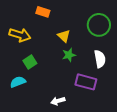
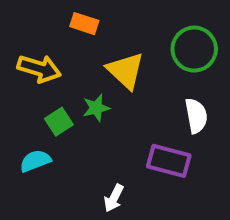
yellow triangle: (64, 36) -> (126, 71), size x1.5
green star: (69, 55) -> (96, 108), moved
white arrow: (58, 101) -> (114, 198), turned -48

